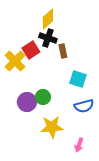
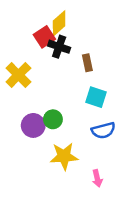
red square: (31, 50) -> (44, 37), moved
brown rectangle: (63, 51) -> (87, 63), moved
pink arrow: (79, 145) -> (97, 178), turned -32

